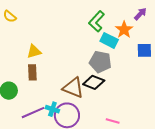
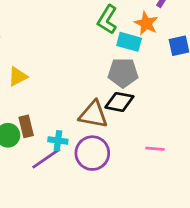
yellow triangle: (34, 51) -> (18, 76), moved
brown rectangle: (32, 72) -> (26, 126), moved
cyan cross: (52, 109) -> (58, 141), moved

